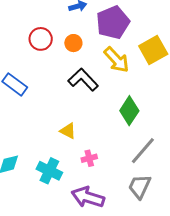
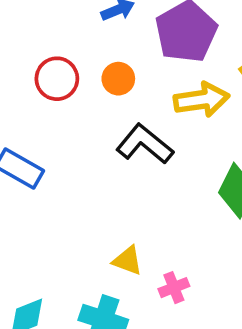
yellow arrow: (116, 60) -> (202, 100), turned -48
yellow triangle: (68, 131) -> (128, 261), moved

